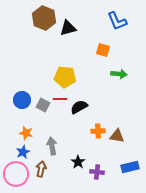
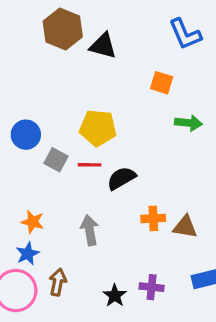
black triangle: (68, 28) -> (103, 46), turned 30
blue circle: (22, 100) -> (26, 135), moved
gray square: (43, 105) -> (56, 160), moved
gray arrow: (52, 146) -> (90, 230), moved
black star: (78, 162) -> (115, 296), moved

